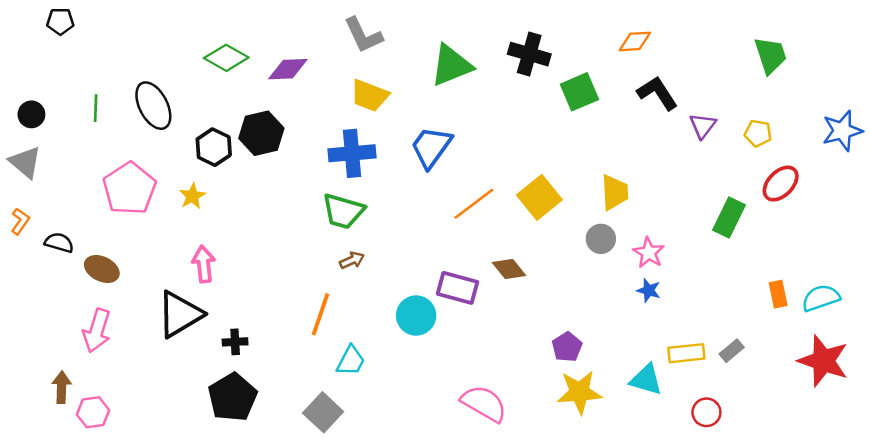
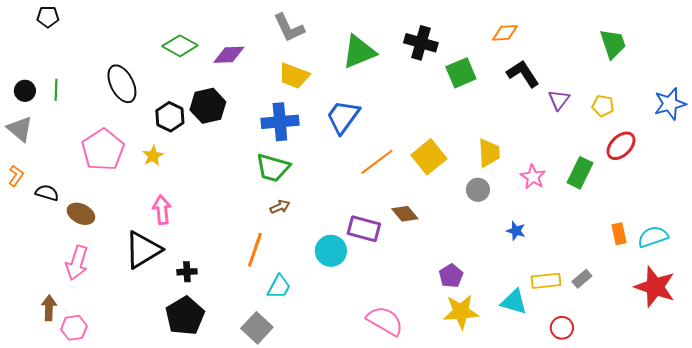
green line: (96, 108) -> (56, 90), moved
pink star: (649, 253) -> (533, 177), moved

